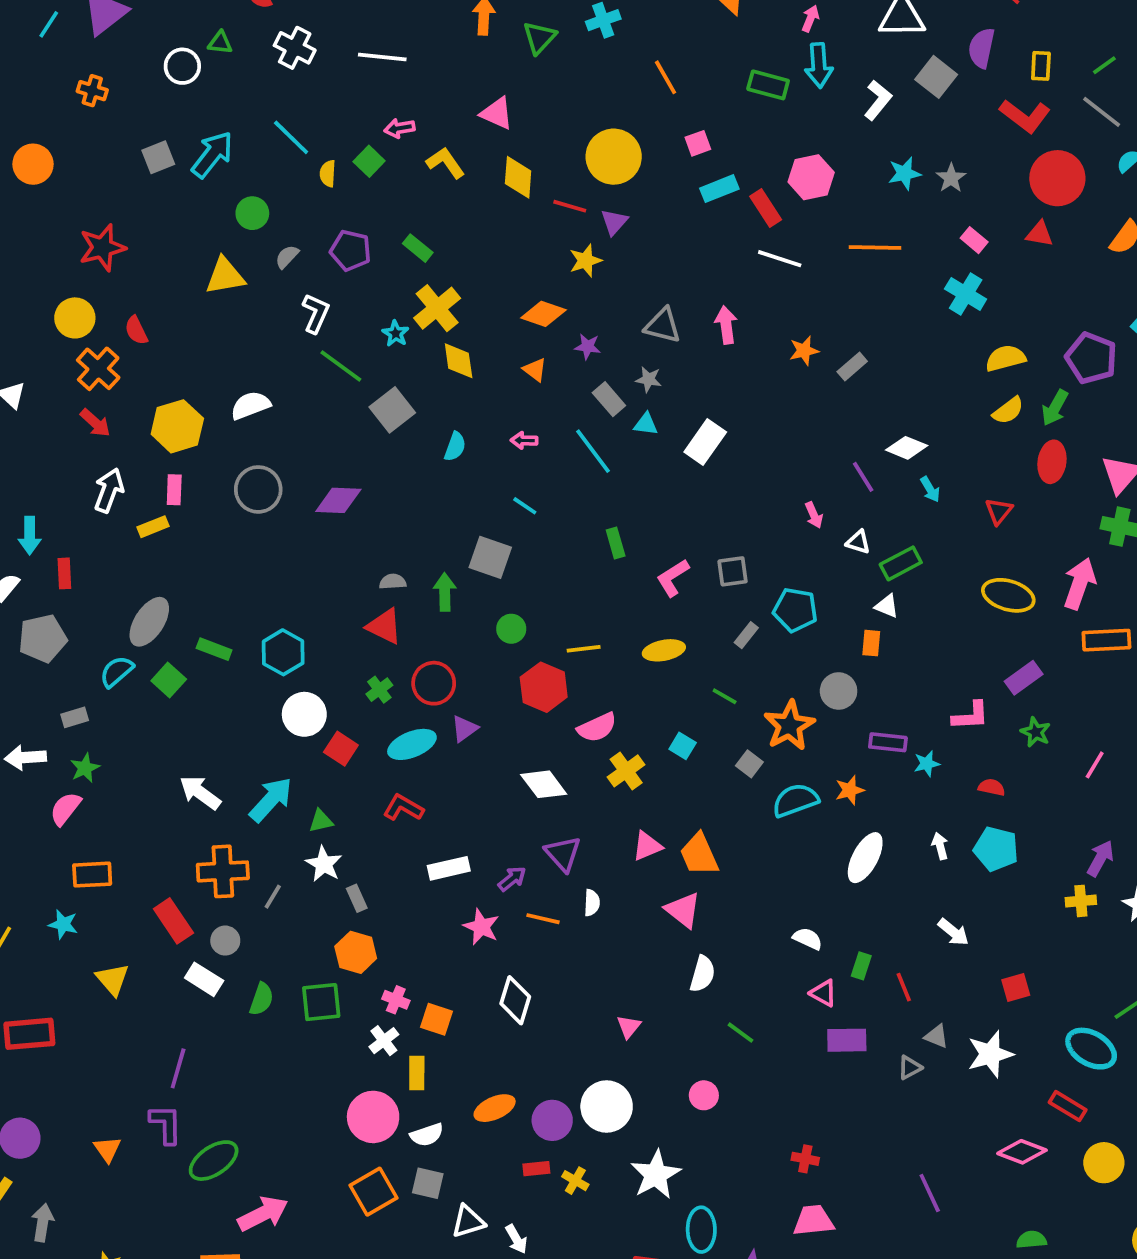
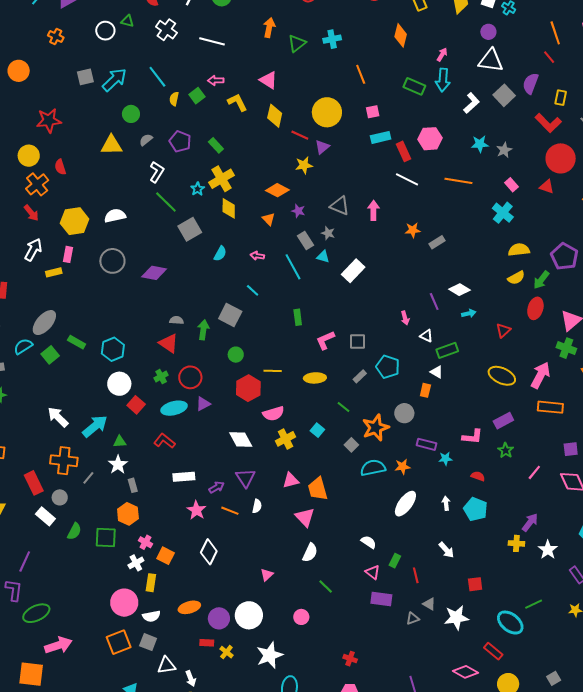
cyan arrow: (930, 489) -> (469, 313), turned -80

